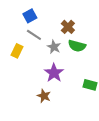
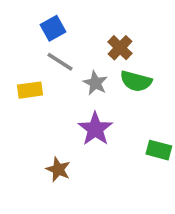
yellow rectangle: (17, 51) -> (30, 90), turned 56
brown star: (44, 96) -> (58, 169), moved

